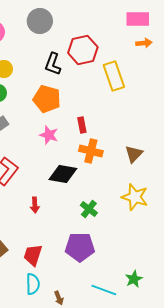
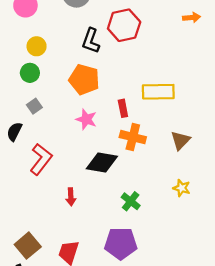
yellow rectangle: (114, 76) -> (158, 92), moved, turned -72
yellow star: (135, 197) -> (182, 188), size x0.6

